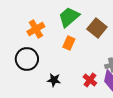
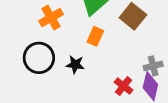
black star: (54, 80) -> (75, 65), moved

